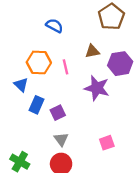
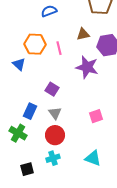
blue semicircle: (54, 26) -> (49, 11), turned -49
blue rectangle: (37, 105) -> (30, 111), moved
purple square: (58, 113) -> (52, 89), turned -32

